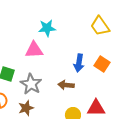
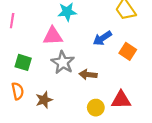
blue arrow: (79, 63) -> (102, 38), moved, turned 48
gray star: (31, 84) -> (63, 62), moved

